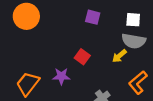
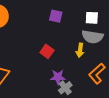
yellow arrow: (119, 56) -> (80, 50), turned -40
purple star: (61, 76) -> (58, 77), moved

